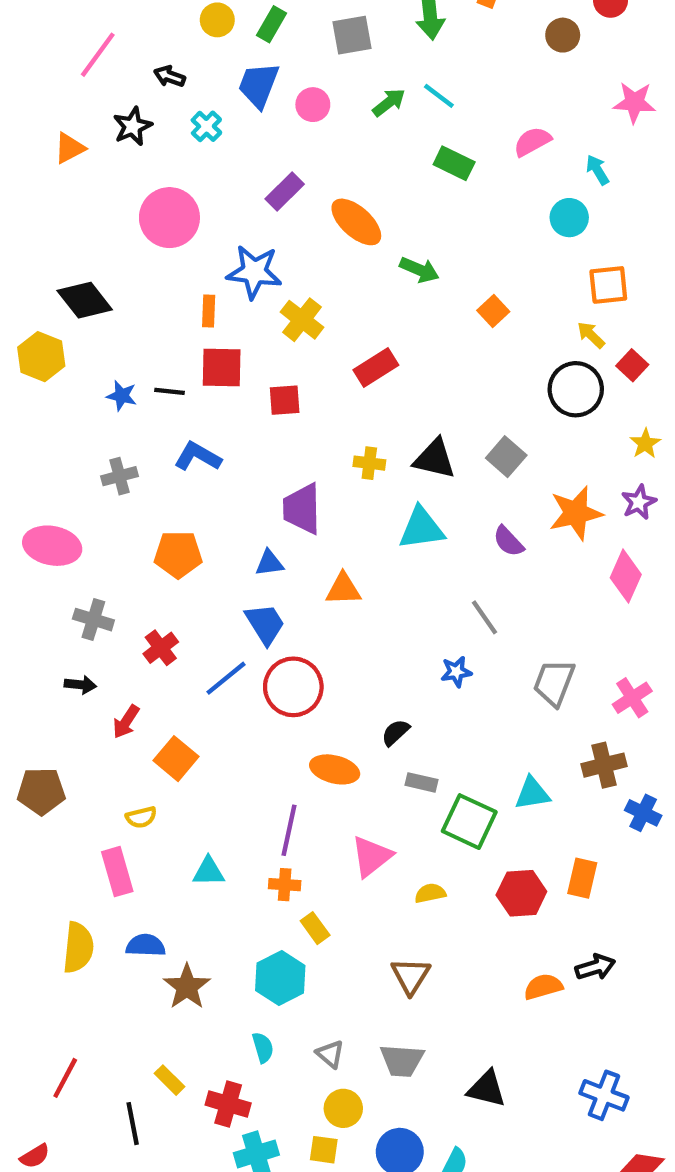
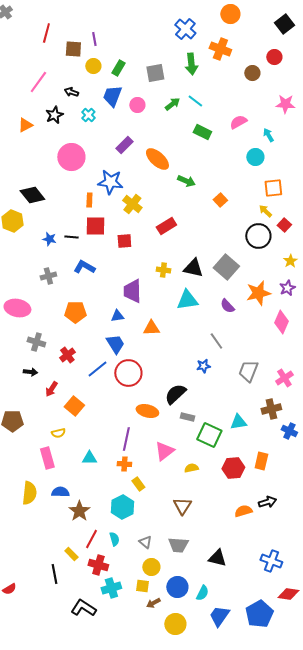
gray square: (506, 457) -> (226, 267), size x1.4
black semicircle: (395, 732) -> (175, 394), size x1.6
red line: (65, 1078) -> (91, 539), moved

